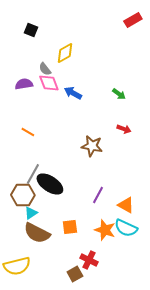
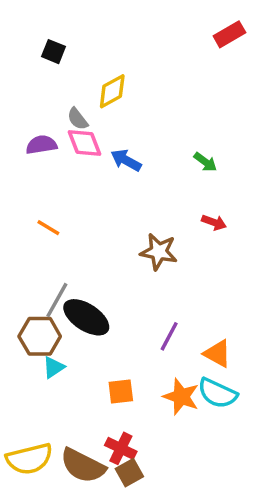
brown semicircle: (37, 233) -> (83, 466), moved
red cross: (89, 260) -> (121, 448), moved

